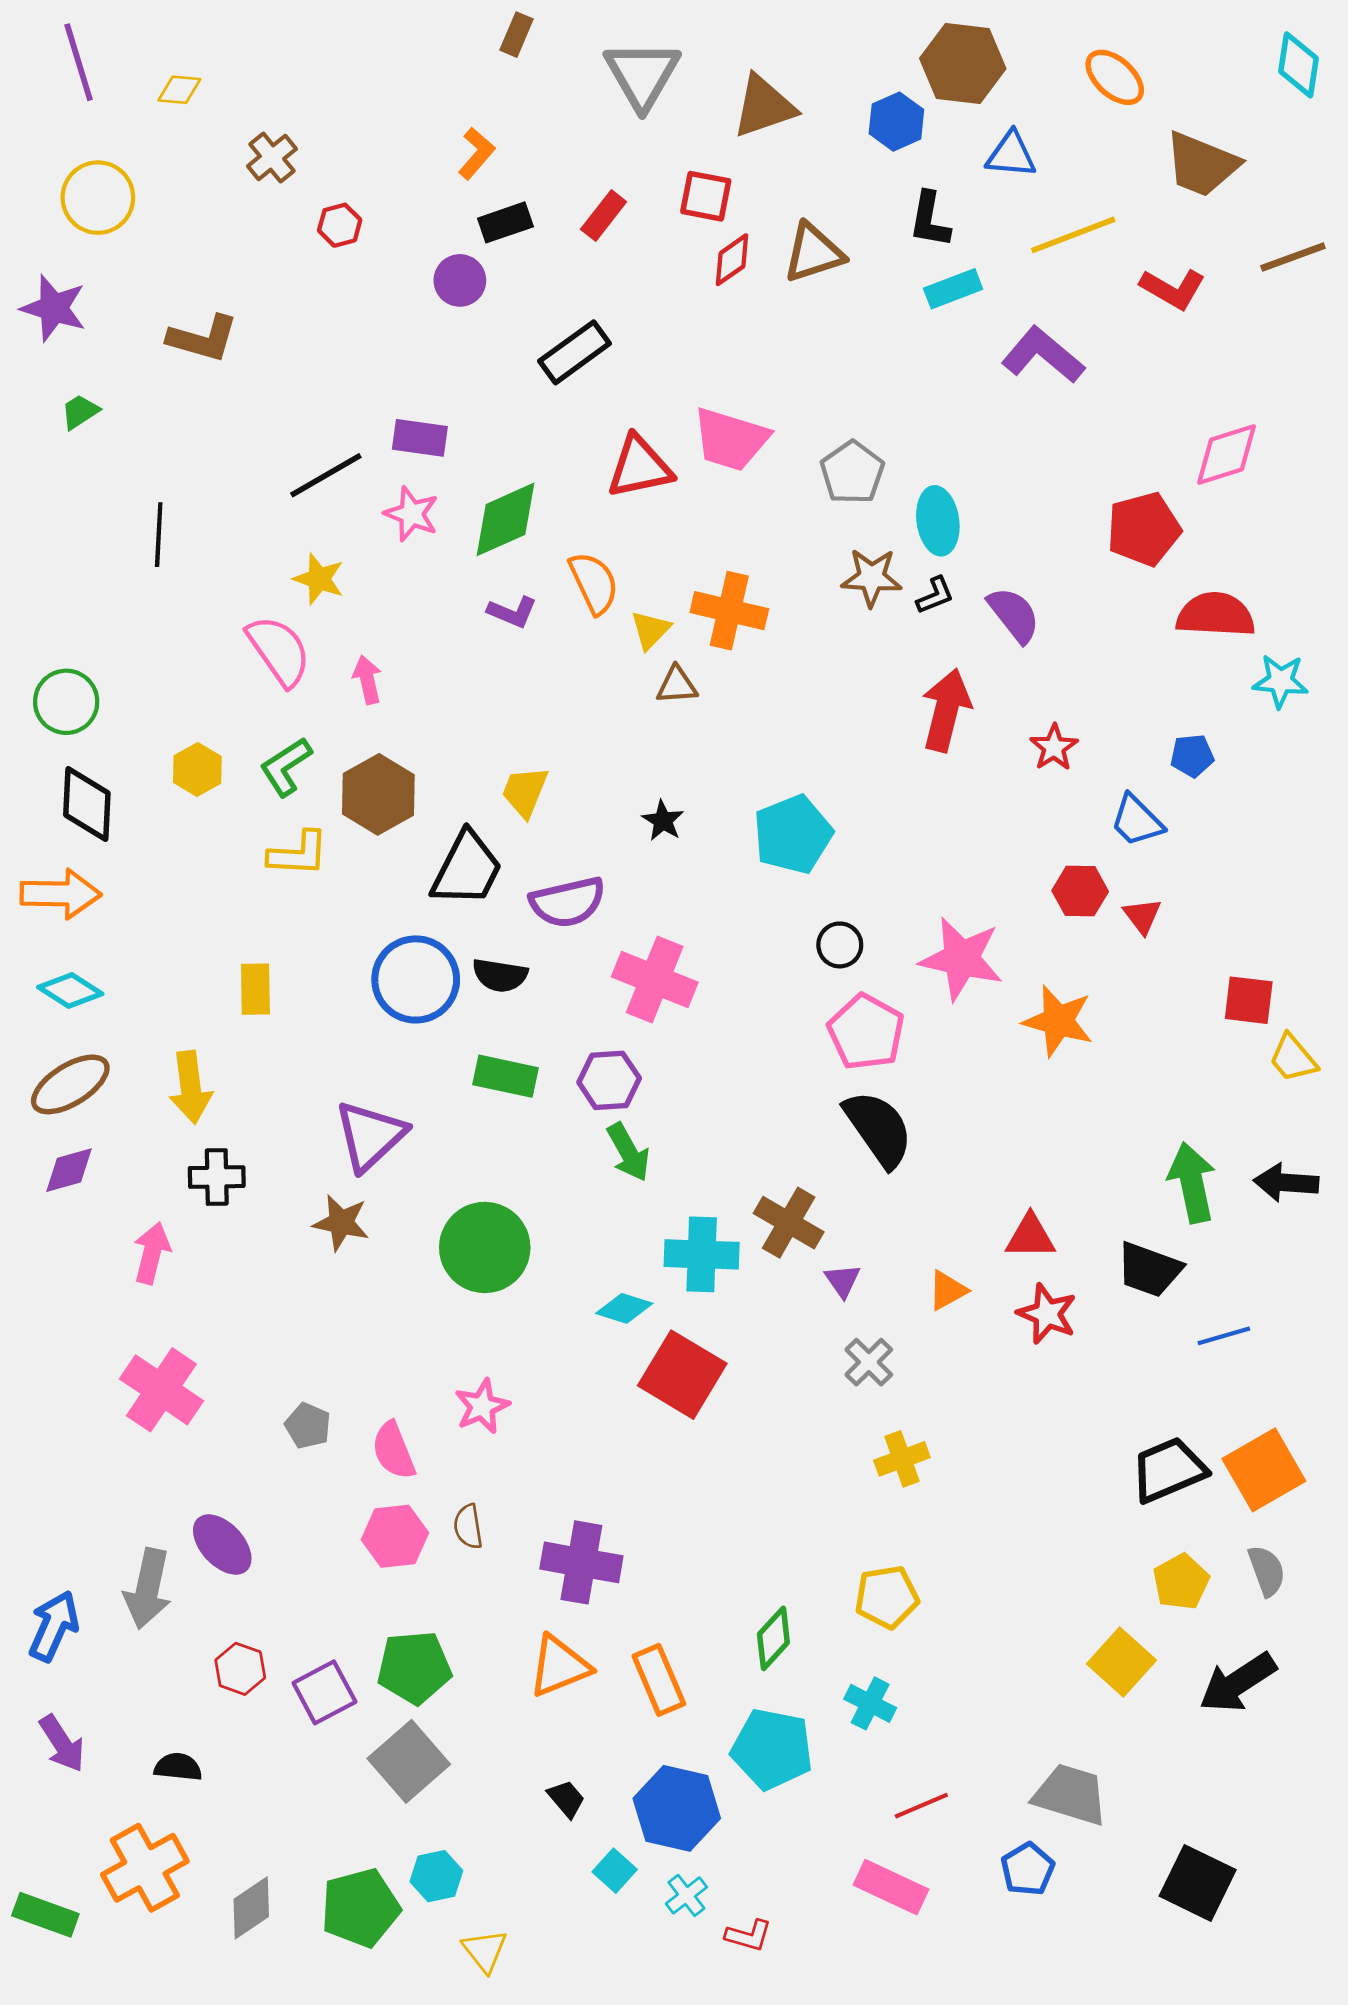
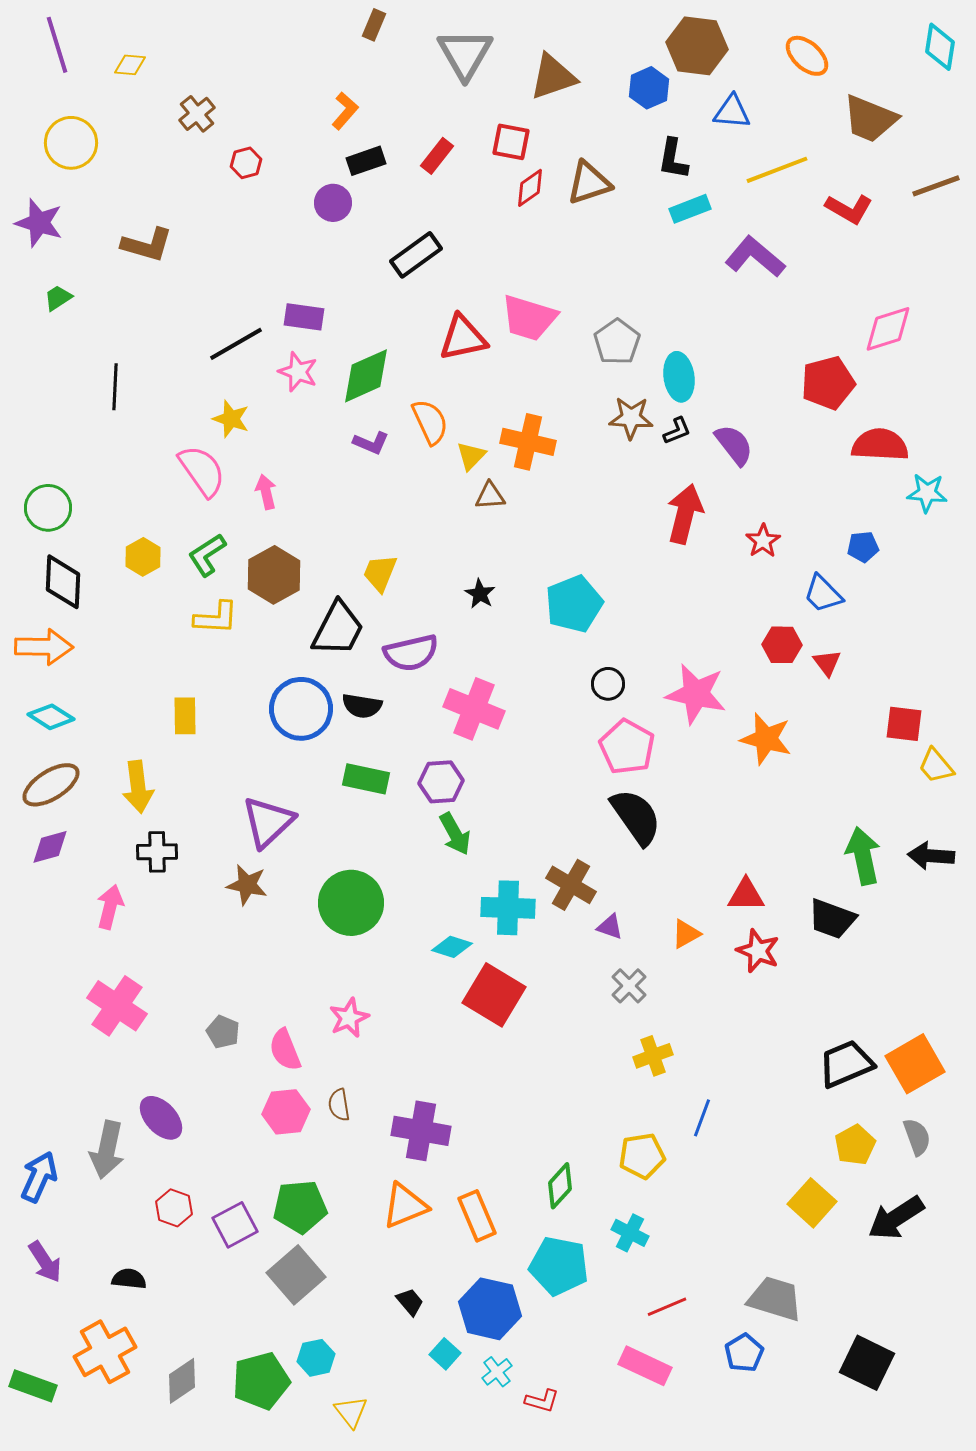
purple triangle: (843, 1281) -> (610, 927), turned -36
blue line: (1224, 1336) -> (702, 1118), moved, turned -54

